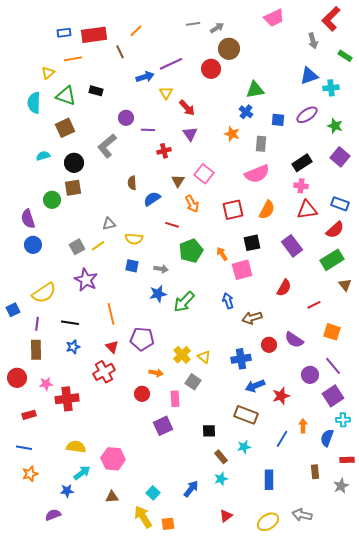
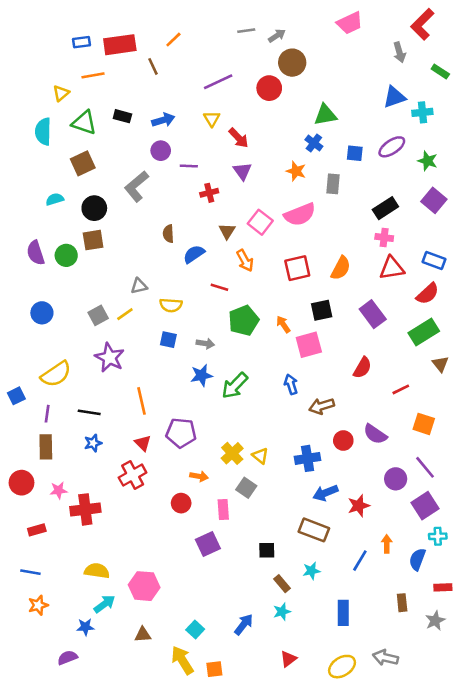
blue arrow: (145, 77) -> (163, 120), moved
pink semicircle: (257, 174) -> (300, 215), moved
purple semicircle: (28, 219) -> (36, 253), moved

